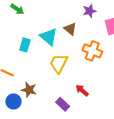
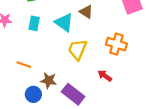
cyan rectangle: (25, 45) -> (34, 23), moved
orange cross: (92, 51) -> (116, 44), moved
purple rectangle: (63, 104) -> (73, 94), moved, size x1.5

